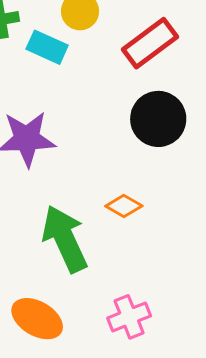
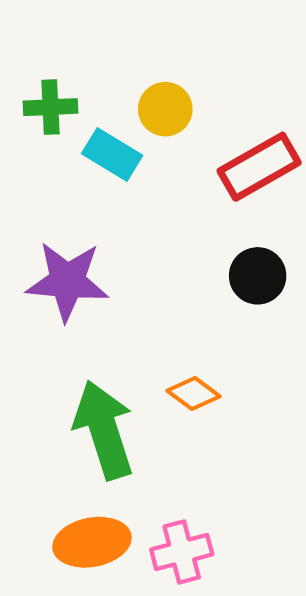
black circle: (158, 119) -> (258, 276), size x0.7
orange ellipse: (37, 319) -> (92, 542), moved, turned -48

